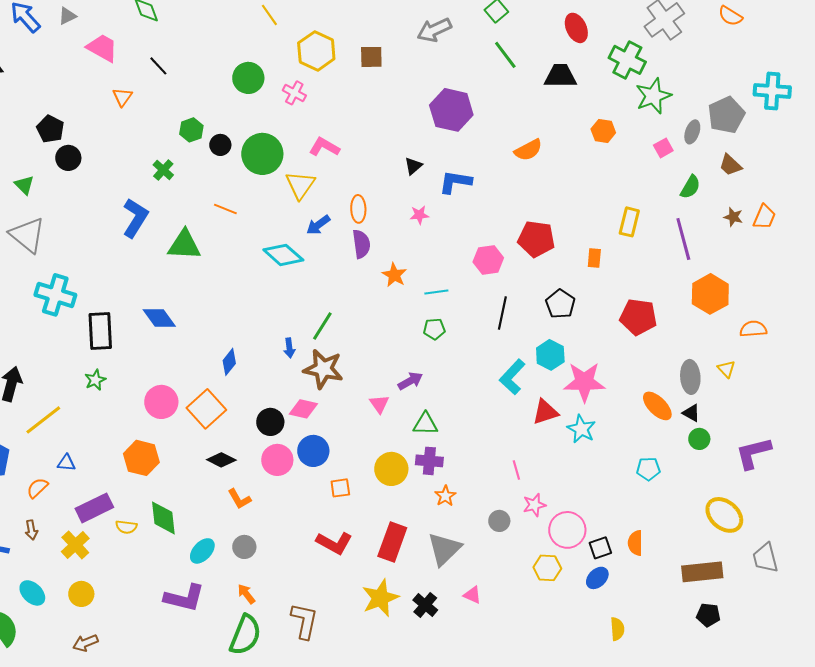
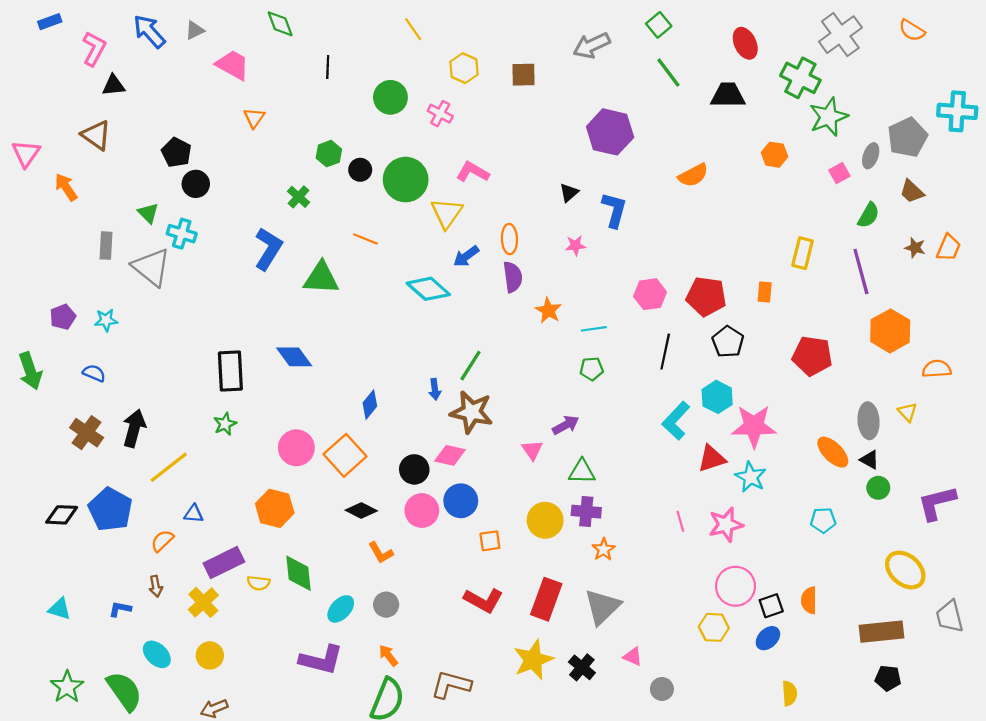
yellow hexagon: (316, 51) -> (464, 68), size x0.7
black line: (158, 66) -> (328, 67), moved, turned 45
blue L-shape: (455, 182) -> (614, 210), turned 96
red pentagon: (536, 239) -> (706, 296), moved
cyan cross: (55, 295) -> (182, 234), moved, size x0.7
pink star: (534, 505) -> (726, 525), moved, size x1.4
gray circle: (499, 521) -> (662, 689), moved
brown L-shape: (304, 621) -> (451, 685), turned -87

